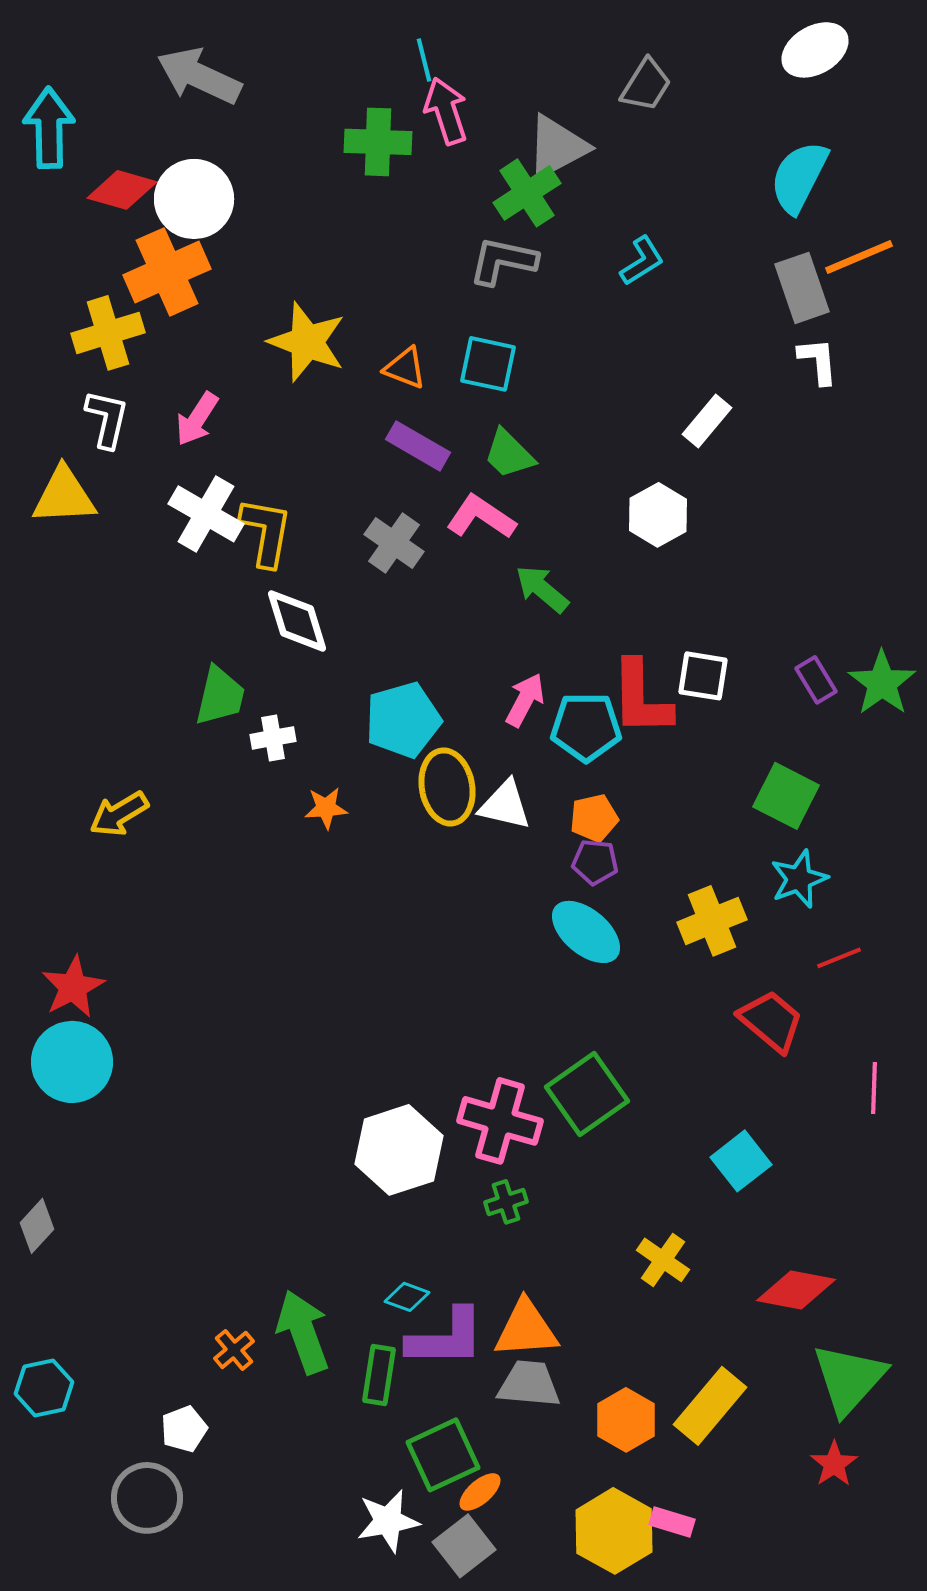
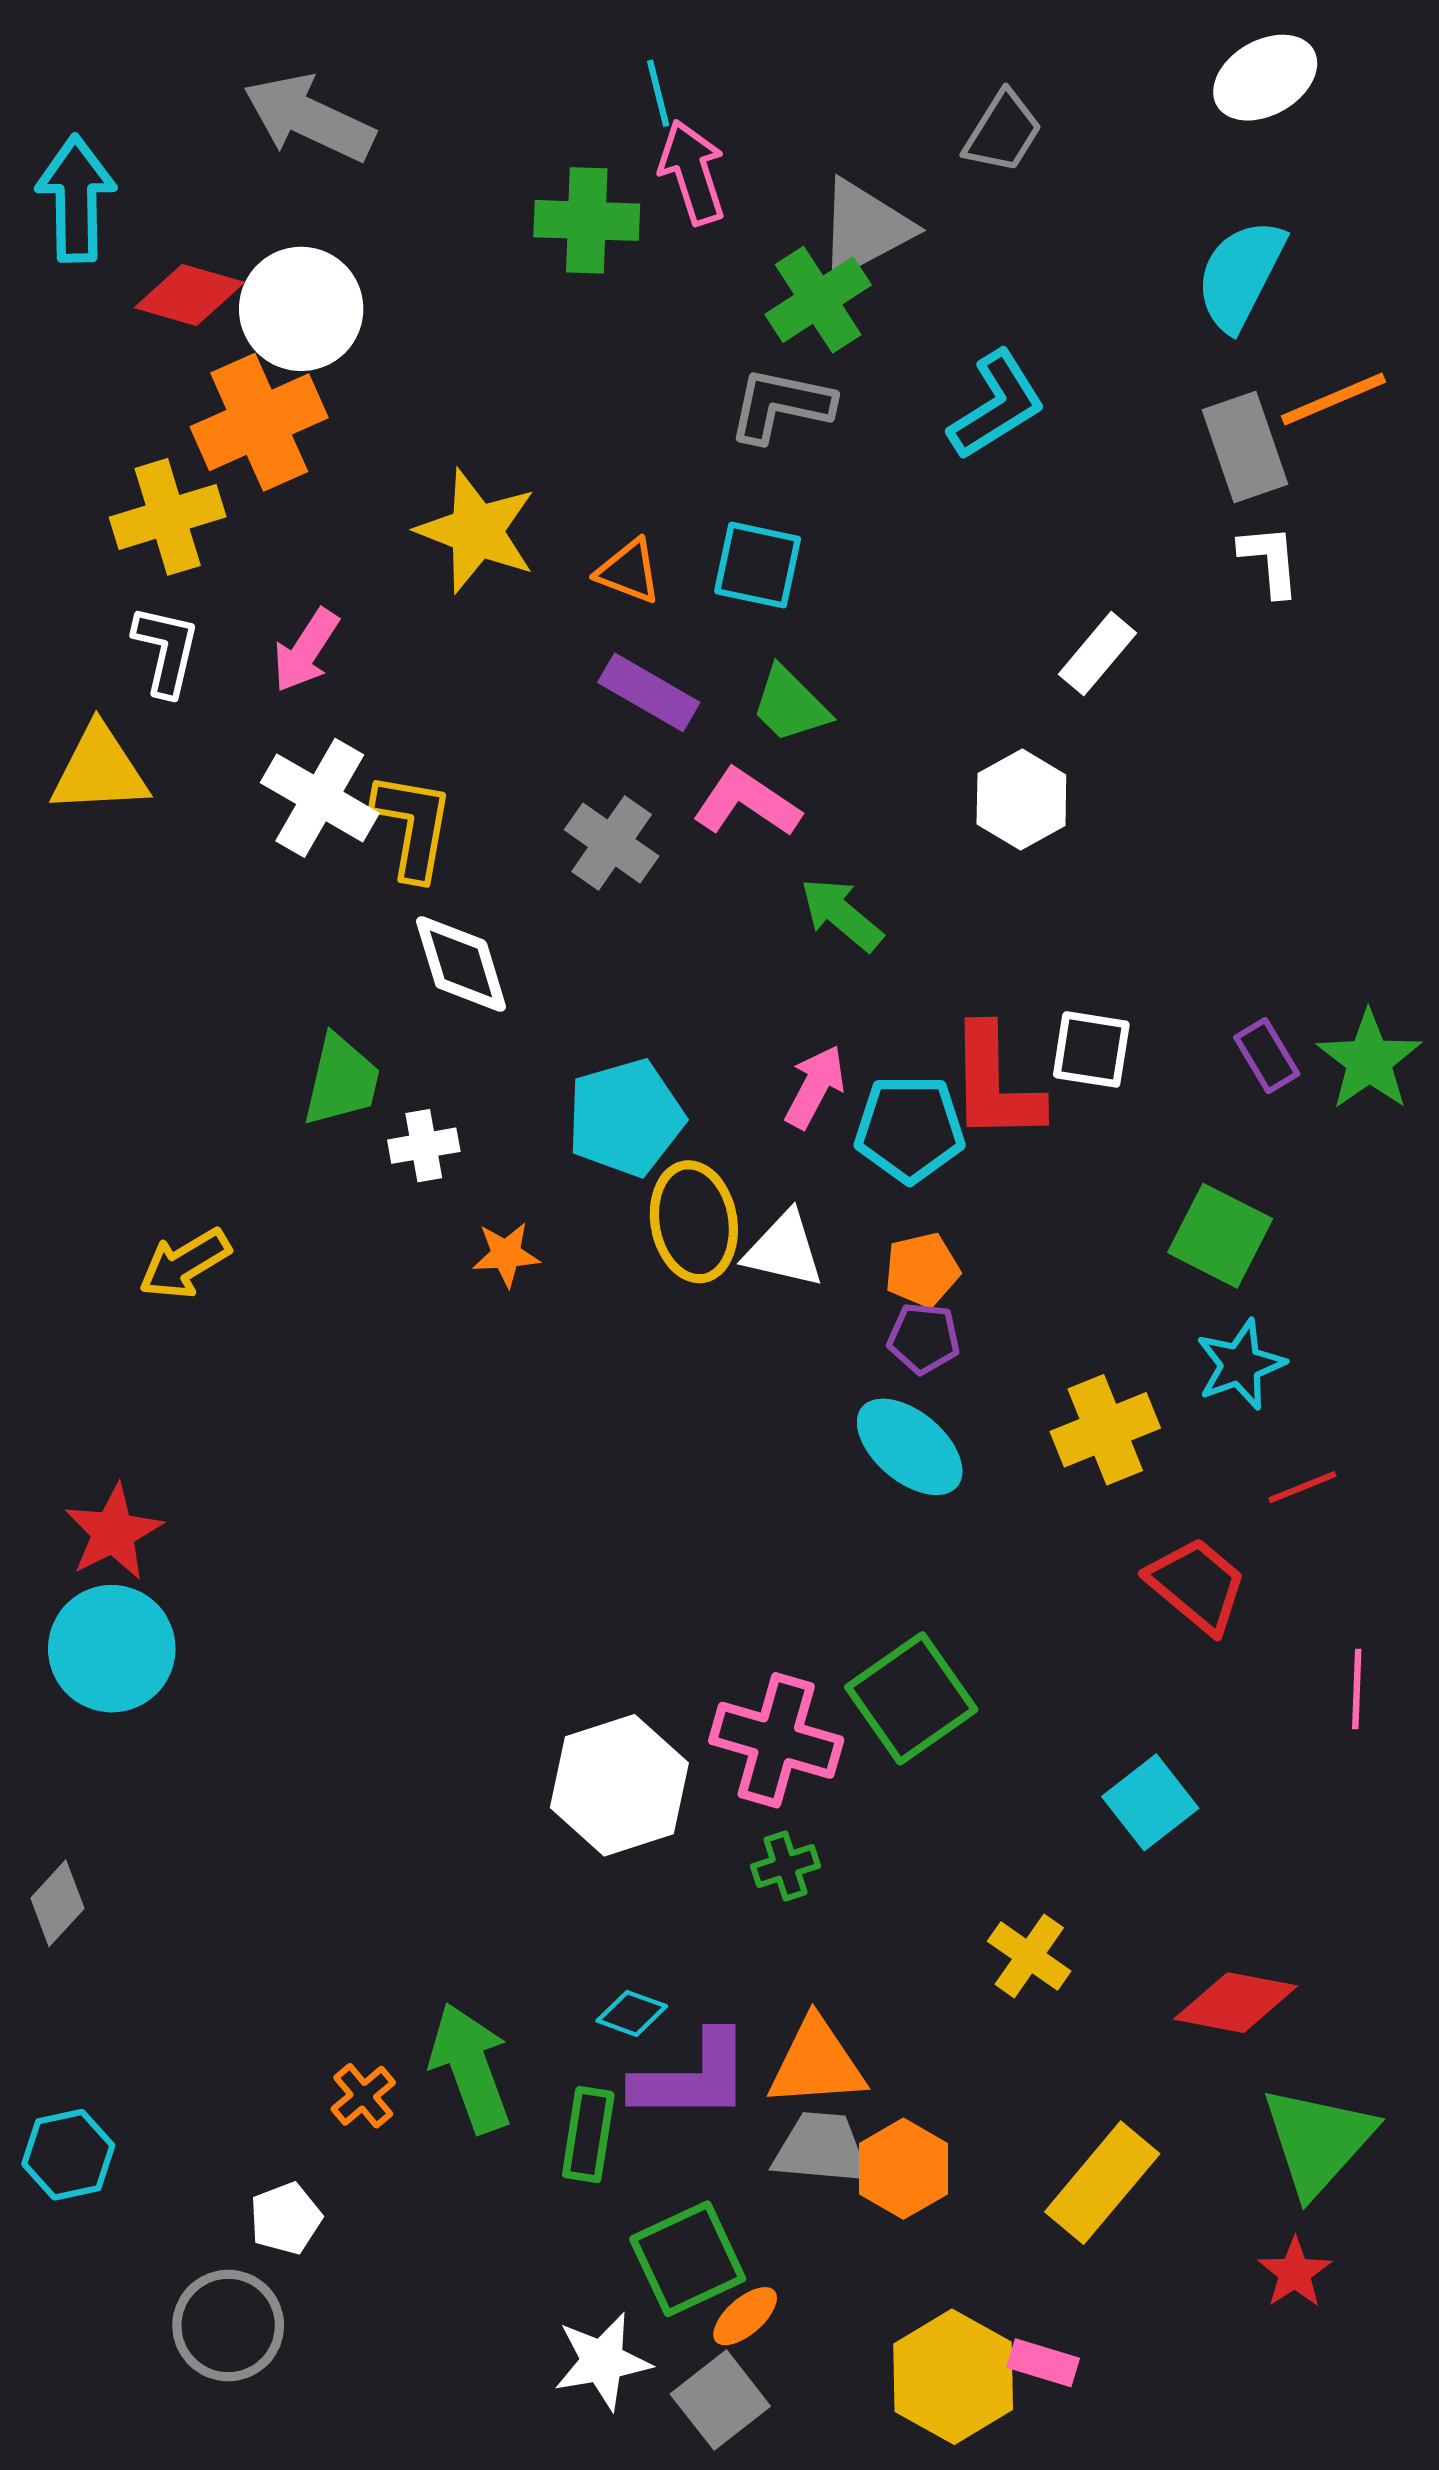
cyan L-shape: (642, 261) -> (997, 405), size x1.4
orange hexagon: (626, 1420) -> (903, 2169), moved

